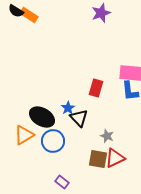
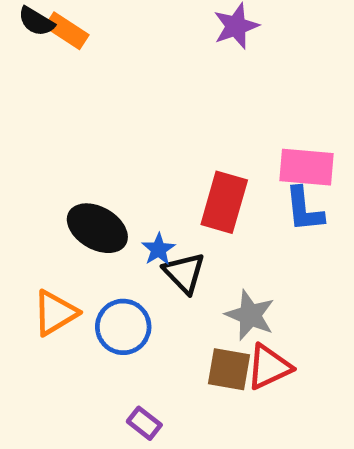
red rectangle: (96, 88) -> (224, 202), size x1.4
black ellipse: (42, 117) -> (97, 228), moved
gray star: (107, 136) -> (250, 315), size x1.5

